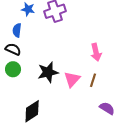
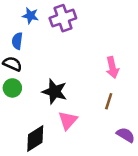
black star: (48, 72) -> (55, 92), turned 30
pink triangle: (72, 79) -> (68, 120), moved

